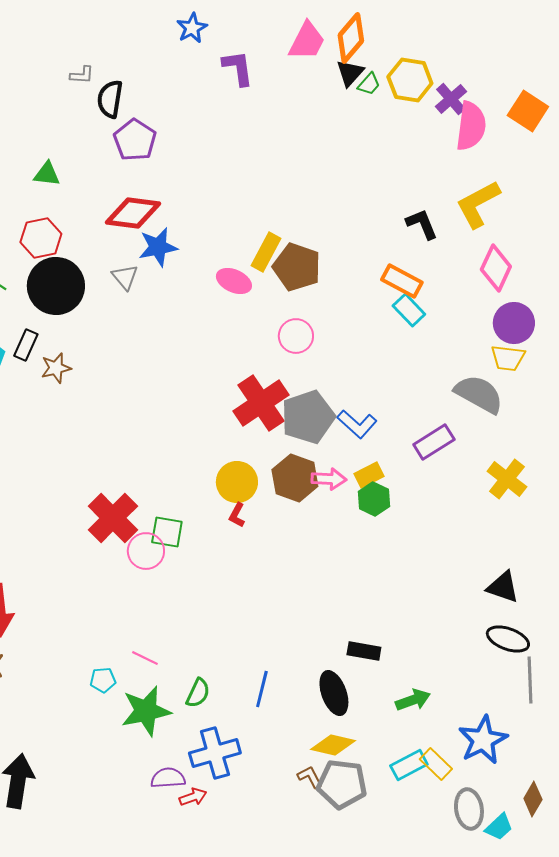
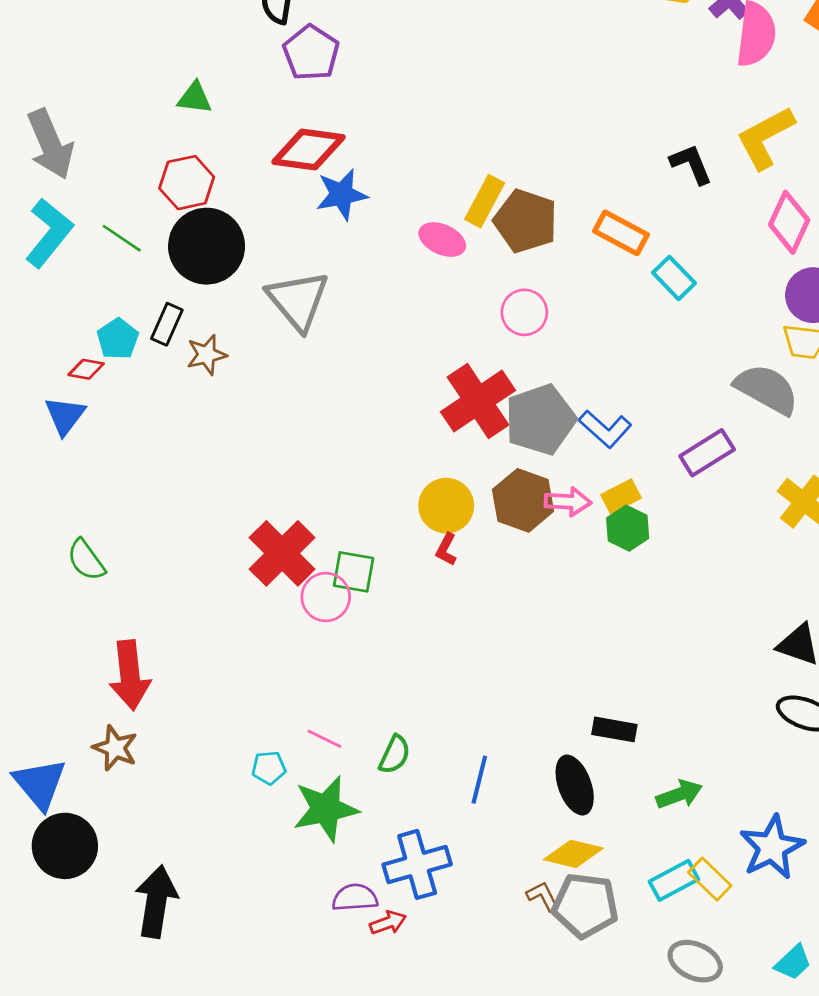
gray triangle: (125, 277) -> (298, 300), moved, size x1.8
orange rectangle: (402, 281) -> (621, 233), moved
green semicircle: (198, 693) -> (395, 755), moved
gray ellipse: (469, 809) -> (695, 961), moved, turned -57

